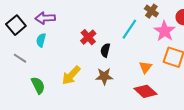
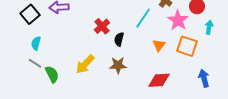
cyan semicircle: (41, 40) -> (36, 43), moved
gray line: (20, 58) -> (35, 63), moved
orange triangle: (145, 67) -> (159, 45), moved
red diamond: (145, 91) -> (159, 80), turned -45

